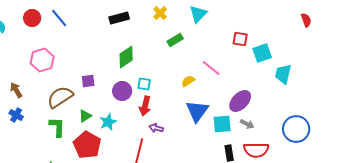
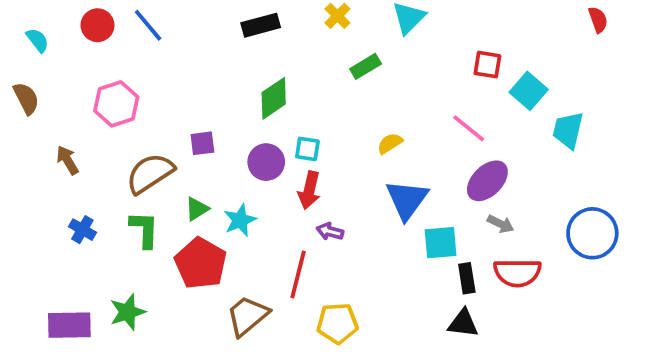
red semicircle: (306, 20) -> (598, 20), moved
cyan square: (262, 53) -> (529, 91), turned -30
pink line: (211, 68) -> (469, 128), moved
blue cross: (16, 115) -> (82, 230), moved
cyan square: (222, 124) -> (441, 243), moved

